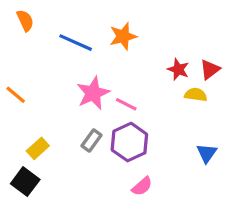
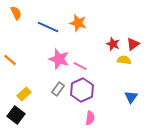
orange star: (123, 36) -> (78, 23), turned 30
pink star: (93, 93) -> (59, 59), turned -30
pink semicircle: (142, 186) -> (90, 118), turned -40

